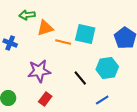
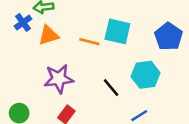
orange triangle: (45, 28) -> (49, 35), moved
blue cross: (10, 43) -> (23, 22), moved, turned 32

